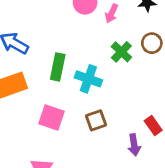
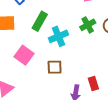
cyan cross: (88, 79) -> (58, 36), turned 30

